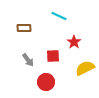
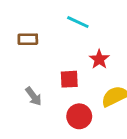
gray arrow: (28, 60) -> (34, 96), moved
red circle: (46, 82) -> (79, 116), moved

